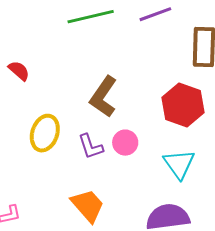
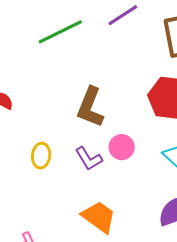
yellow ellipse: (45, 133) -> (41, 156), size x0.7

